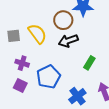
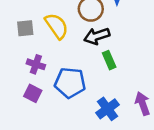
green rectangle: (89, 63) -> (109, 60), moved, turned -56
blue pentagon: (49, 77) -> (70, 83), turned 30

